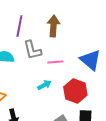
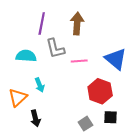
cyan arrow: (44, 85) -> (40, 85), moved, turned 96

